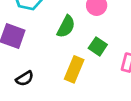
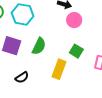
green semicircle: (66, 27) -> (39, 46), moved

